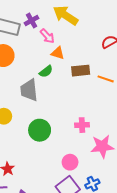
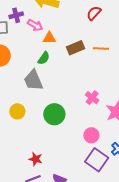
purple cross: (32, 21) -> (16, 15), turned 32
pink cross: (82, 125) -> (92, 98), turned -32

